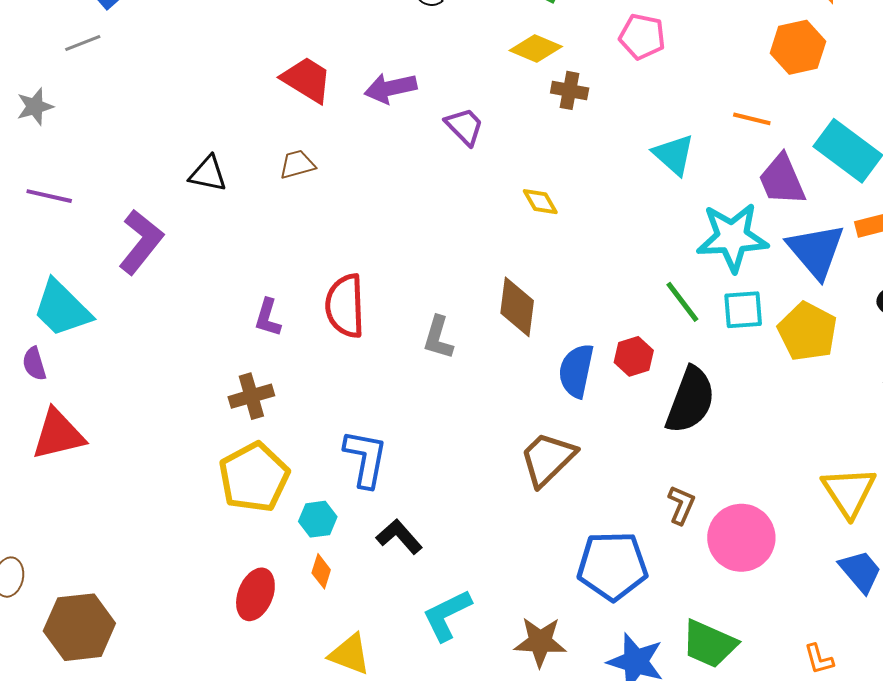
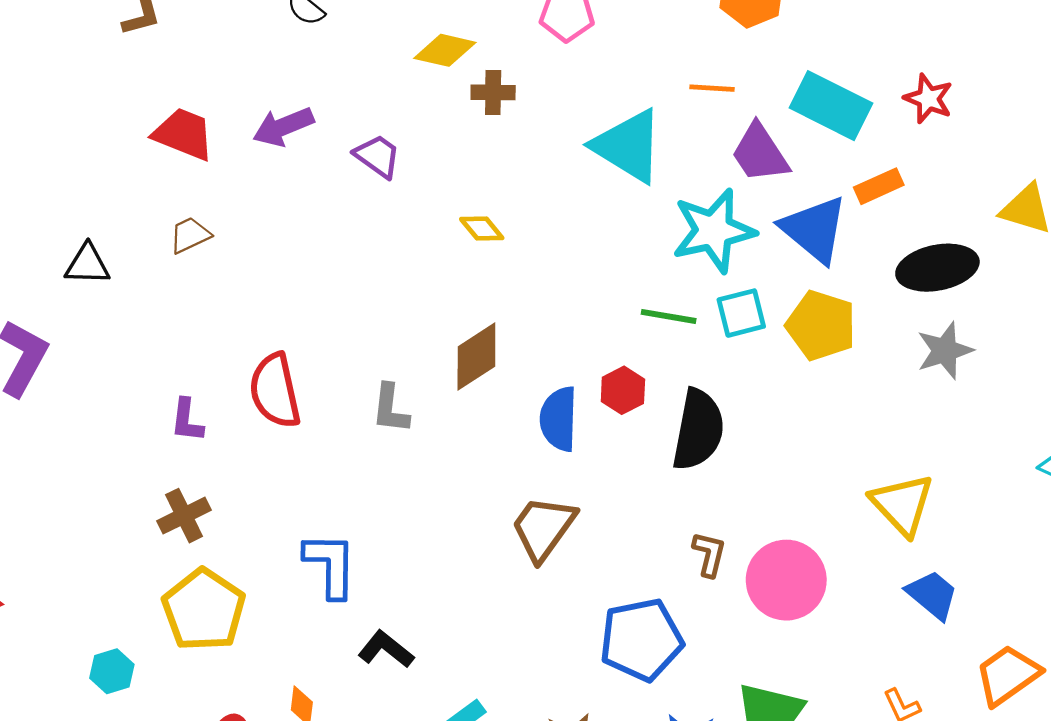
cyan triangle: (674, 155) -> (628, 146), size x1.5
green line: (682, 302) -> (669, 316), turned -33
brown diamond: (517, 307) -> (476, 356), turned 60
cyan hexagon: (318, 519) -> (112, 671), moved

